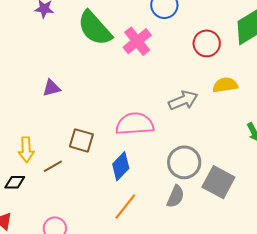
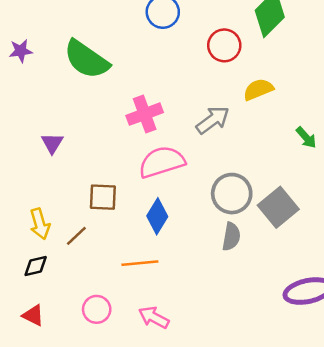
pink cross: (137, 41) -> (145, 114), moved, turned 32
purple triangle: (51, 88) -> (52, 143), turned -30
gray square: (218, 182) -> (278, 207), turned 36
orange line: (125, 206) -> (140, 263), moved, turned 60

